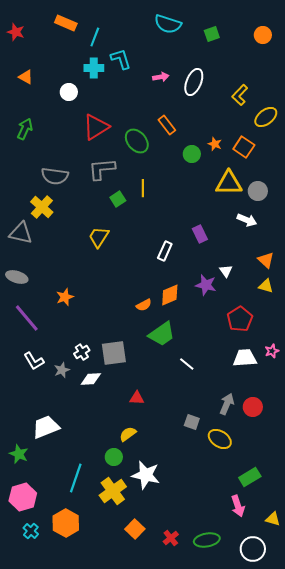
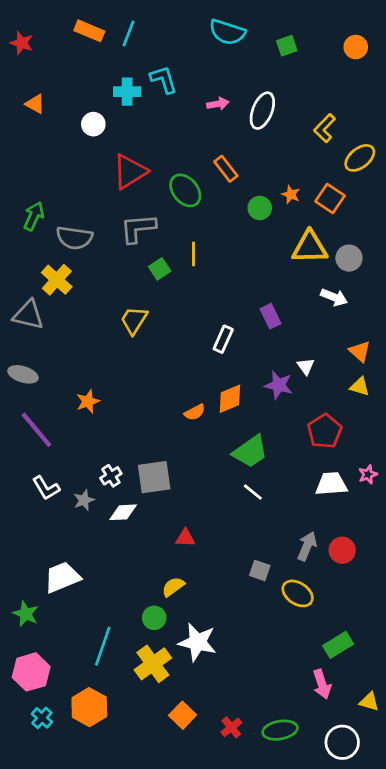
cyan line: (95, 37) -> (128, 34), moved
green arrow: (25, 129) -> (34, 216), moved
green trapezoid: (162, 334) -> (250, 451), moved

